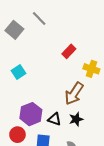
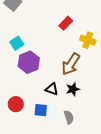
purple hexagon: (31, 114) -> (29, 62), moved

